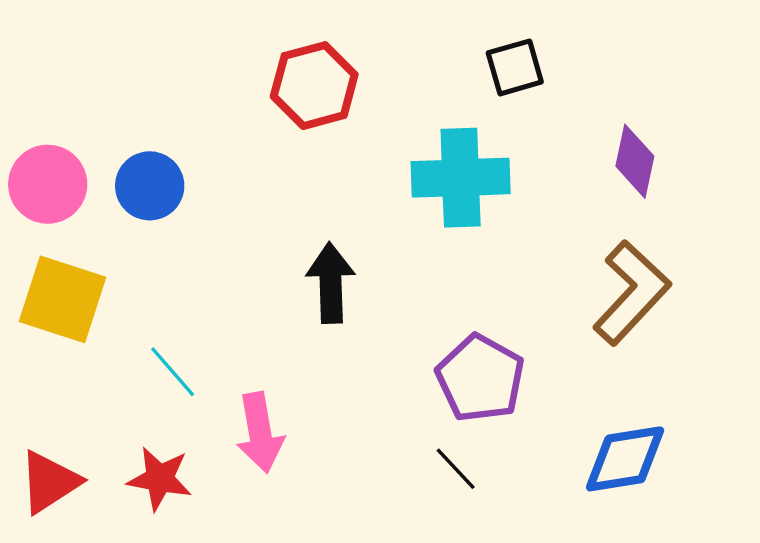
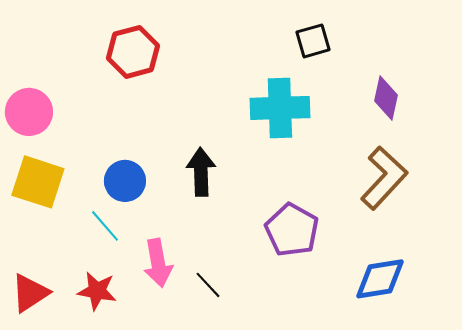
red hexagon: (314, 86) -> (133, 52), moved
blue circle: (150, 186) -> (125, 181), moved
black line: (456, 469) -> (208, 285), moved

